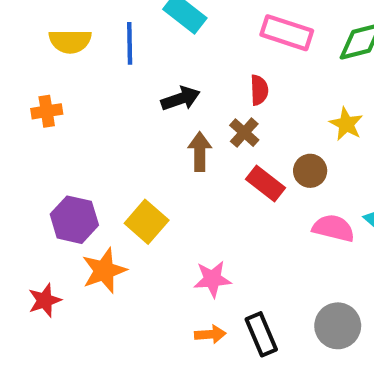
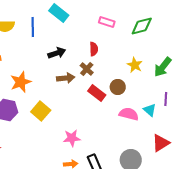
pink rectangle: (287, 33) -> (107, 22), size x0.7
brown arrow: (200, 152) -> (66, 78), turned 84
orange star: (104, 271) -> (21, 82), moved

